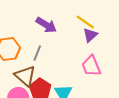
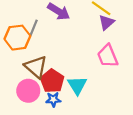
gray line: (37, 53) -> (34, 28), moved

